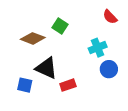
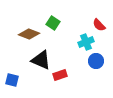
red semicircle: (110, 17) -> (99, 25), moved
blue square: (25, 85) -> (12, 80), moved

